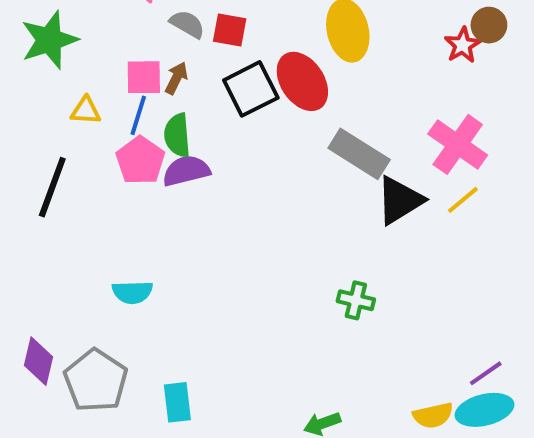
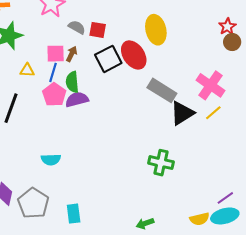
brown circle: (489, 25) -> (232, 42), moved
red star: (463, 45) -> (227, 27), moved
green cross: (356, 300) -> (161, 163), size x1.4

